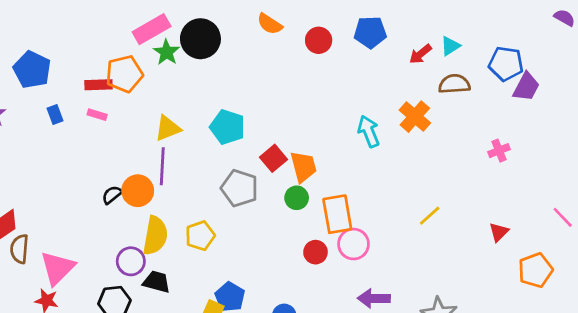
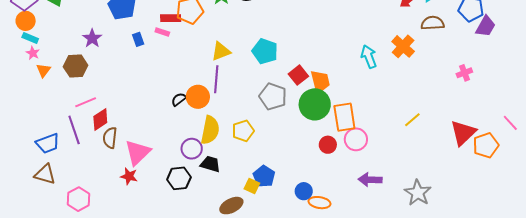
pink rectangle: (97, 115) -> (162, 32), moved
green circle: (297, 198) -> (315, 104), size x1.8
red triangle: (499, 232) -> (463, 133), size x1.8
orange pentagon: (535, 270) -> (486, 145), moved

